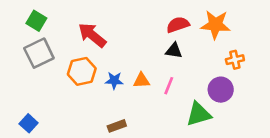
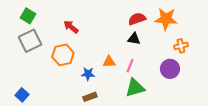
red arrow: (92, 35) -> (71, 27), size x0.7
blue star: (114, 80) -> (88, 74), moved
green triangle: (199, 114) -> (135, 88), moved

